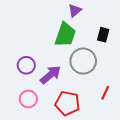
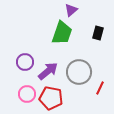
gray circle: (83, 61) -> (79, 72), moved
red pentagon: (67, 103) -> (51, 98), moved

